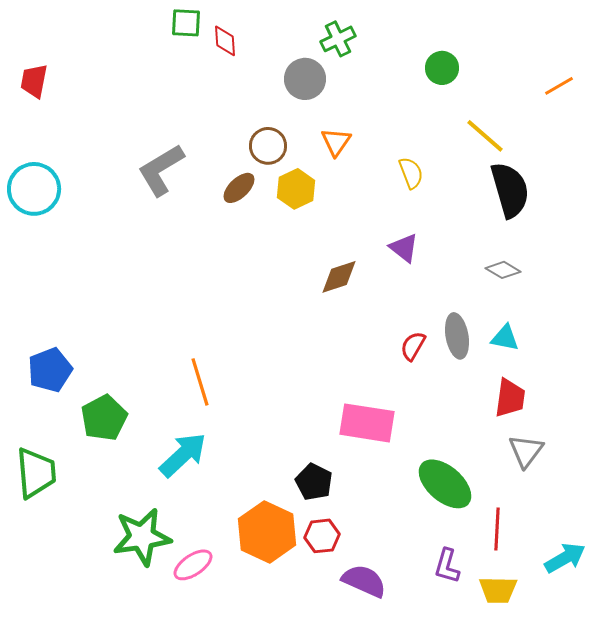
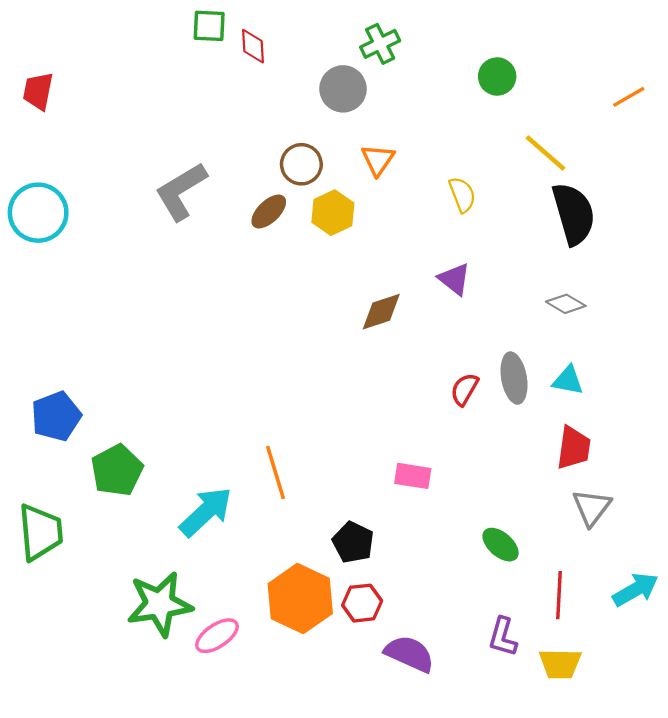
orange line: (200, 382) -> (275, 473), moved
pink rectangle: (367, 423) -> (413, 476), size x0.6
green ellipse: (445, 484) -> (501, 545), size x0.6
cyan arrow: (565, 558) -> (636, 590), moved

